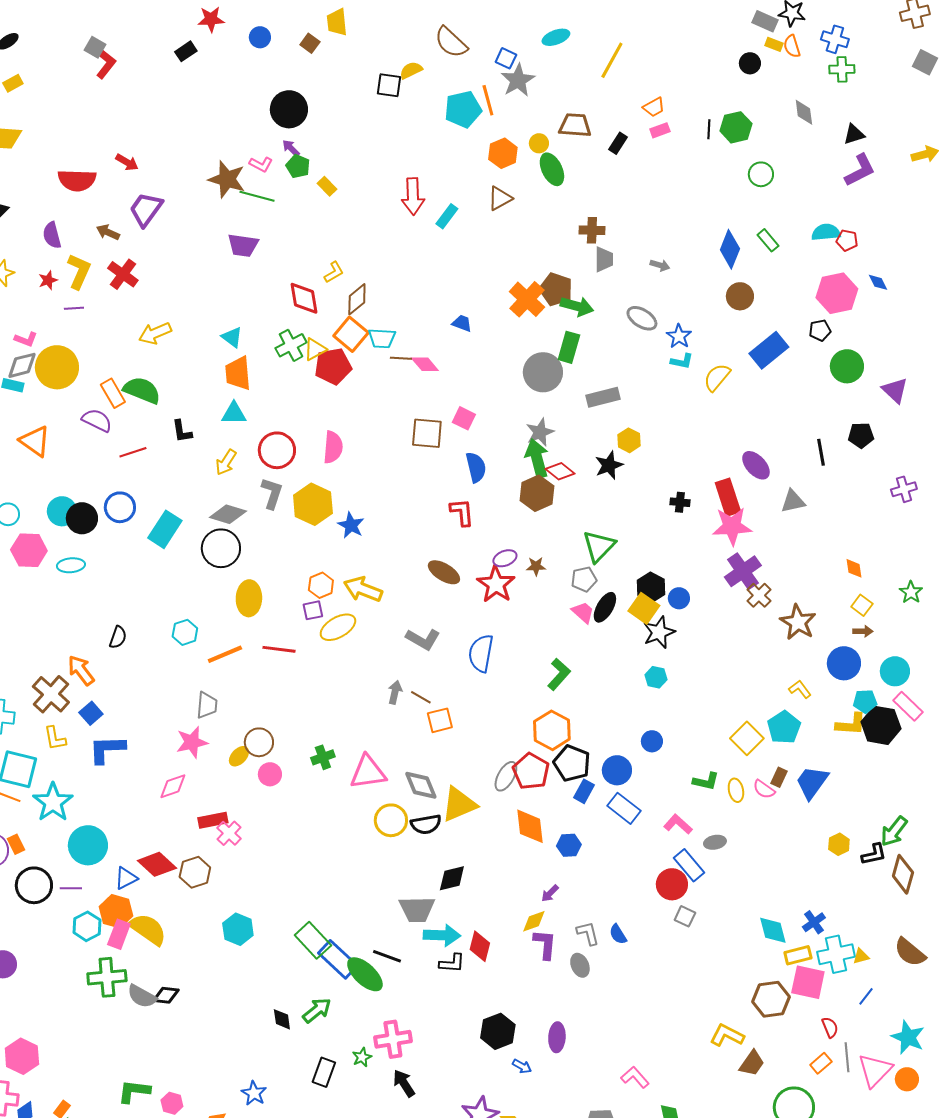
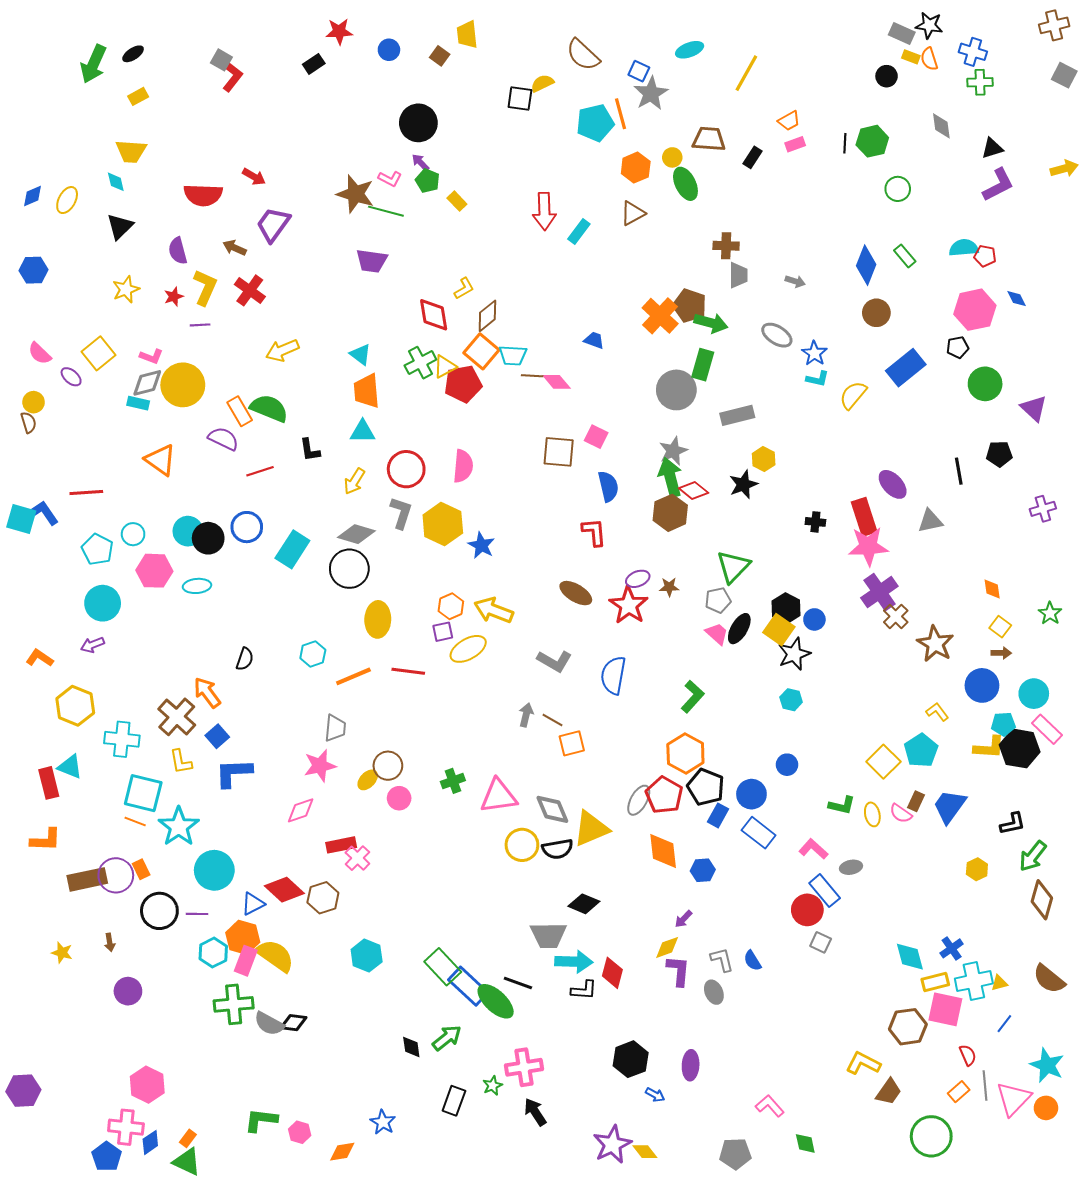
black L-shape: (874, 854) -> (1012, 824), moved
black diamond: (452, 878) -> (584, 904), turned 36

